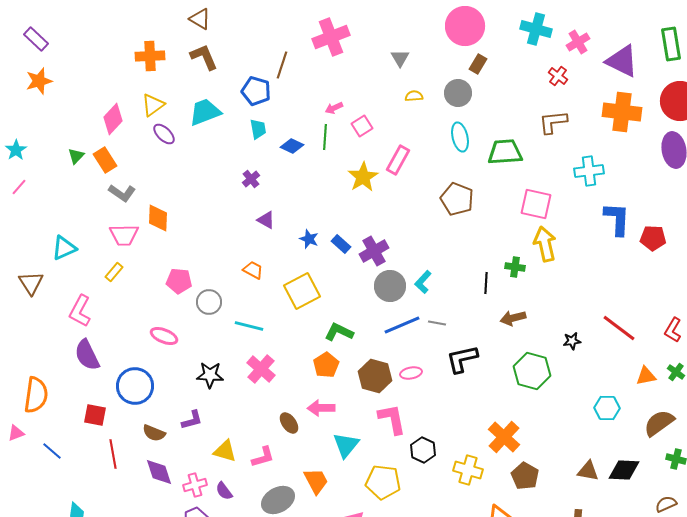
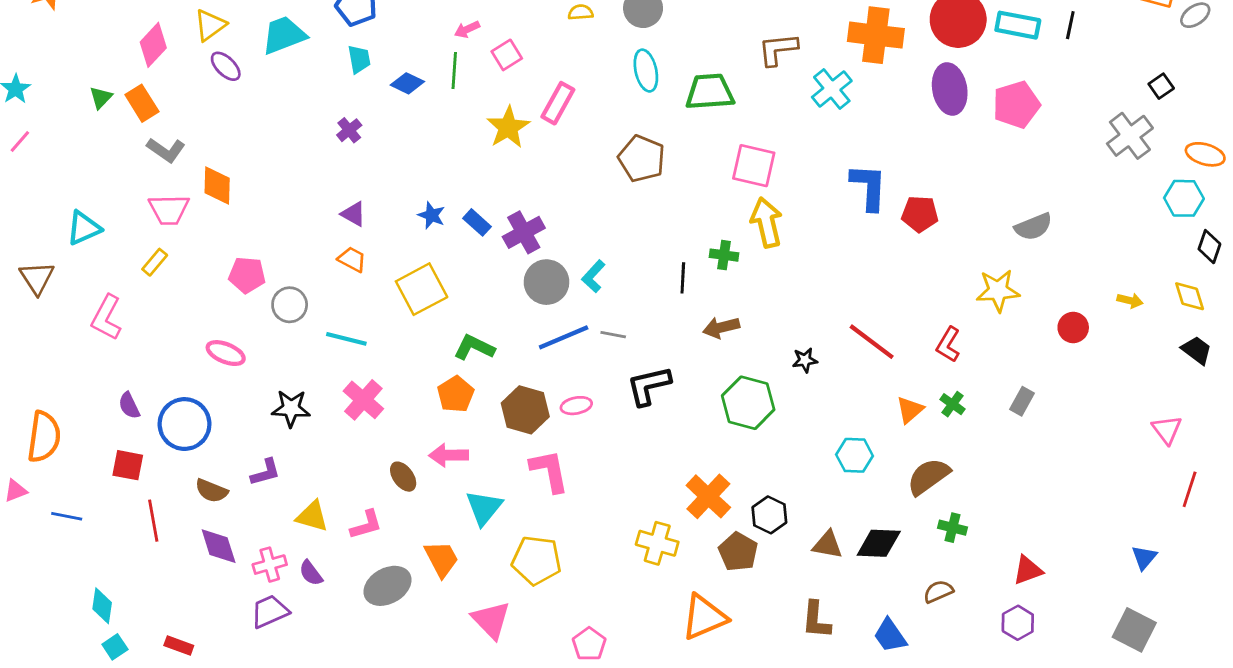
cyan cross: (589, 171) -> (832, 89), moved, turned -32
purple triangle: (266, 220) -> (353, 214), moved
purple semicircle: (87, 355) -> (129, 406), moved, size x0.6
orange triangle: (646, 376) -> (910, 410), turned -30
black hexagon: (423, 450) -> (769, 515), moved
blue line: (52, 451) -> (67, 516), turned -30

